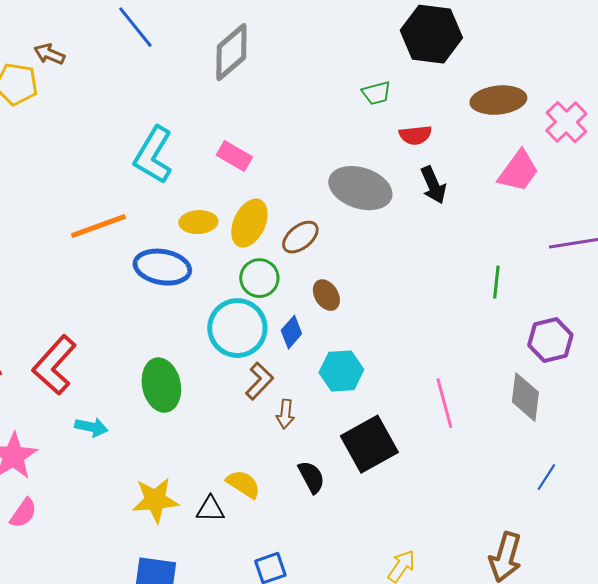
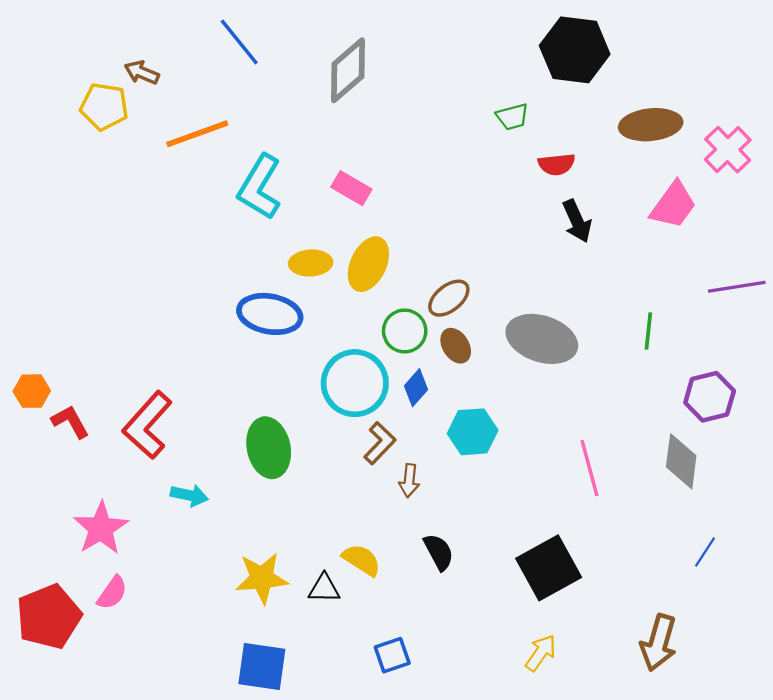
gray ellipse: (360, 188) -> (542, 339), moved
orange line: (98, 226) -> (197, 134), moved
brown ellipse: (300, 237) -> (449, 298), moved
green circle: (259, 278) -> (405, 331), moved
black square: (369, 444) -> (549, 568), moved

